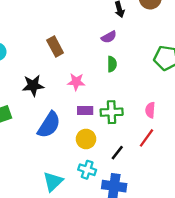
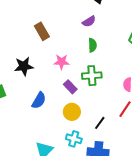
purple rectangle: (85, 111) -> (70, 87), turned 48
green cross: (112, 112) -> (92, 76), moved
blue semicircle: (49, 125) -> (39, 100), size x0.7

